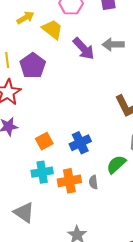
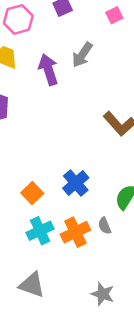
gray arrow: (113, 44) -> (82, 55), turned -40
purple arrow: (84, 49) -> (48, 70), turned -140

